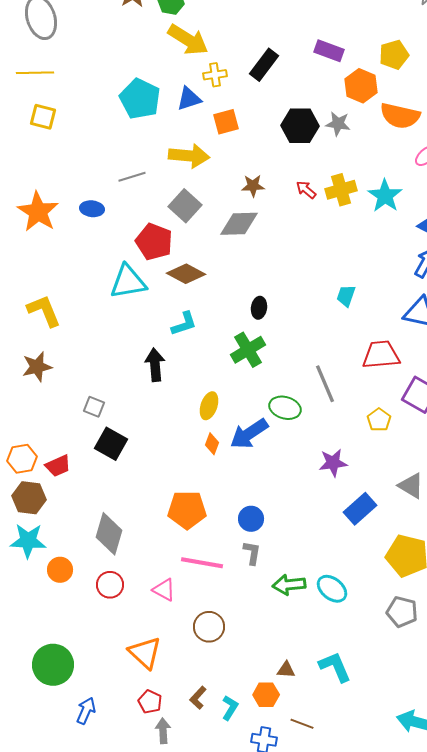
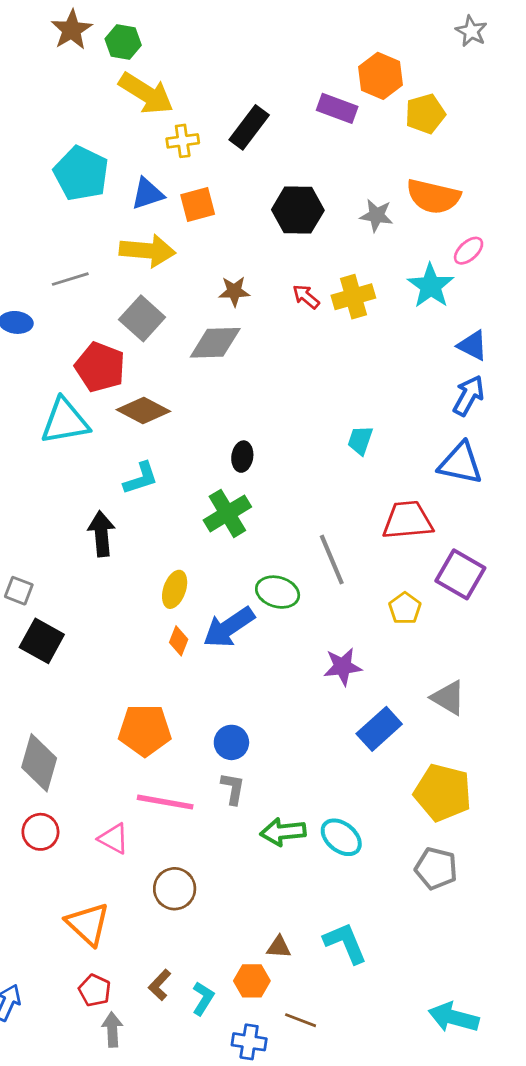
orange hexagon: (361, 86) -> (381, 76), moved
blue triangle: (189, 99) -> (147, 194), moved
gray star: (338, 124) -> (376, 215), moved
cyan star: (385, 196) -> (431, 286), moved

